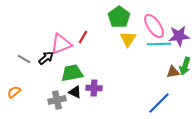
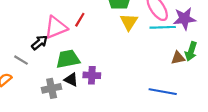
gray line: (24, 59) -> (21, 60), moved
blue line: (159, 103) -> (163, 92), turned 55

